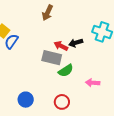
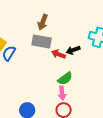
gray rectangle: (52, 58) -> (42, 42), moved
pink arrow: (93, 83) -> (62, 93), moved, turned -96

